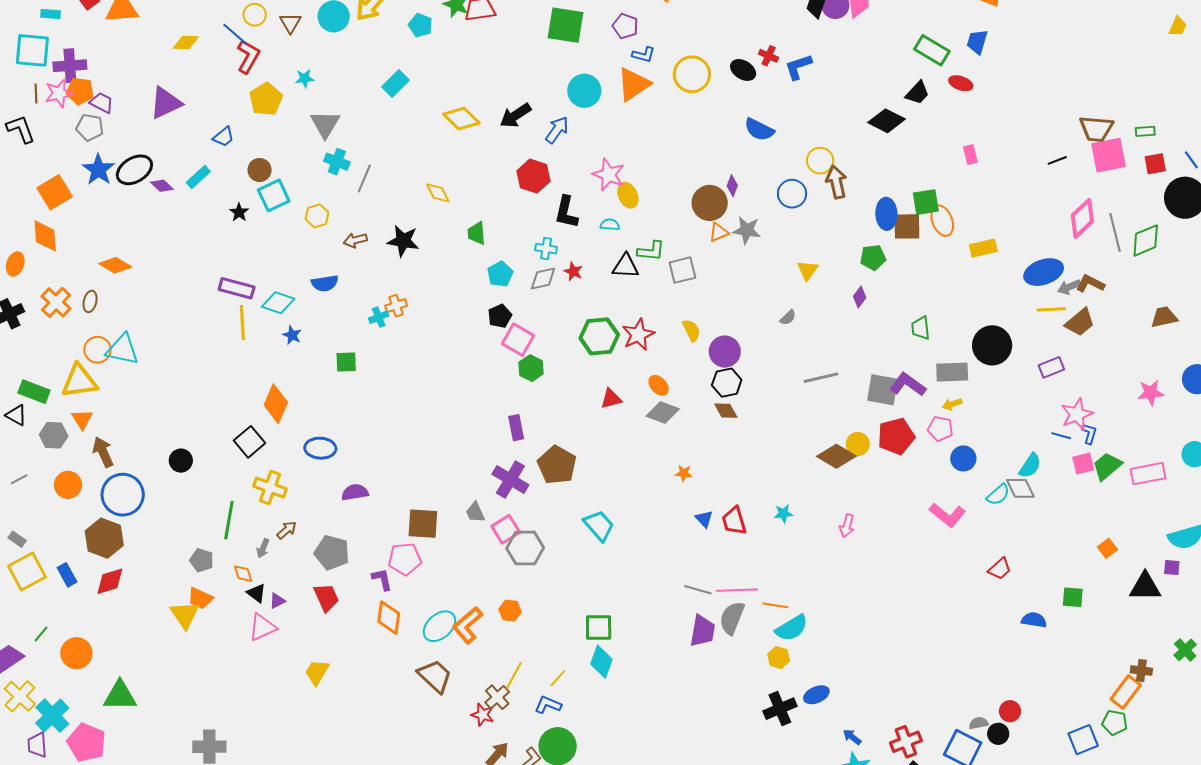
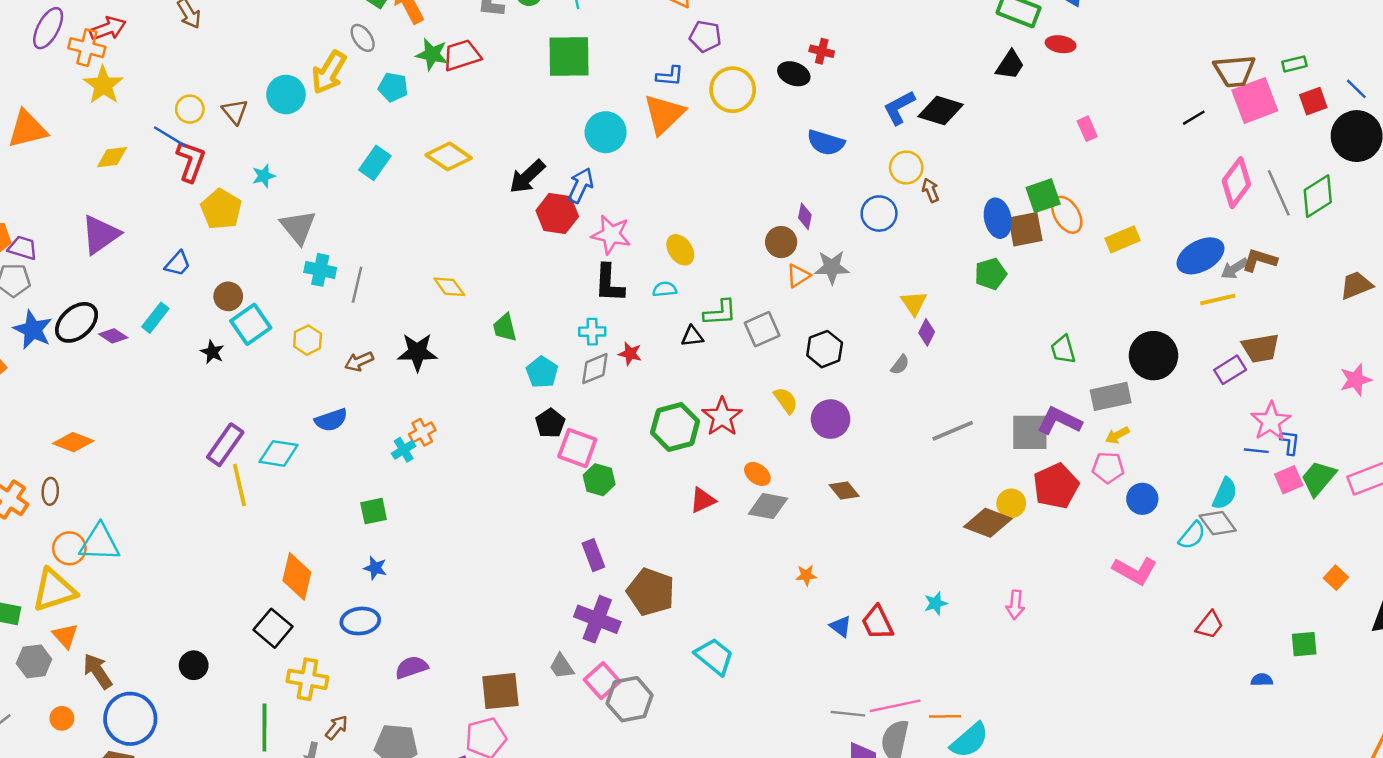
purple pentagon: (625, 26) -> (705, 36), moved
blue L-shape: (798, 67) -> (899, 108), moved
yellow diamond: (461, 119) -> (449, 156), moved
black diamond: (886, 121) -> (941, 111), moved
pink star: (609, 175) -> (611, 235), moved
red hexagon: (533, 176) -> (557, 213), moved
brown arrow: (836, 182) -> (930, 190), size x0.6
brown circle: (710, 203) -> (781, 242), size x0.7
black triangle: (626, 266) -> (692, 336), size x0.7
purple rectangle: (237, 288) -> (225, 445), turned -60
purple diamond: (860, 297) -> (927, 332), moved
brown trapezoid: (1080, 322) -> (1261, 348), moved, turned 40
blue star: (292, 335) -> (375, 568), moved
black hexagon: (727, 383) -> (825, 349), moved
orange circle: (68, 485) -> (62, 718), size x0.7
blue semicircle: (1034, 620) -> (1262, 680), size x0.7

